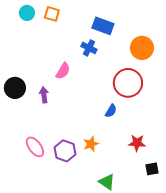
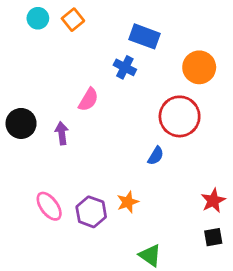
orange square: (52, 14) -> (73, 20), turned 35
red star: (137, 143) -> (213, 201), moved, turned -30

